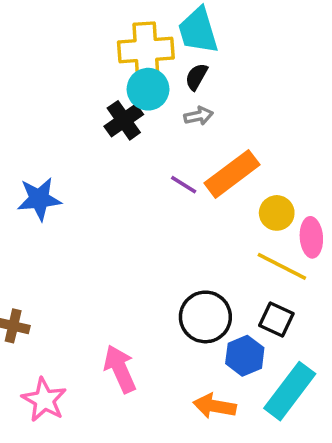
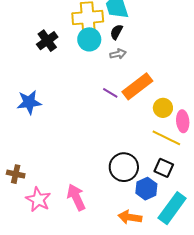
black cross: (124, 120) -> (47, 41), moved
pink star: (44, 400) -> (38, 199), moved

